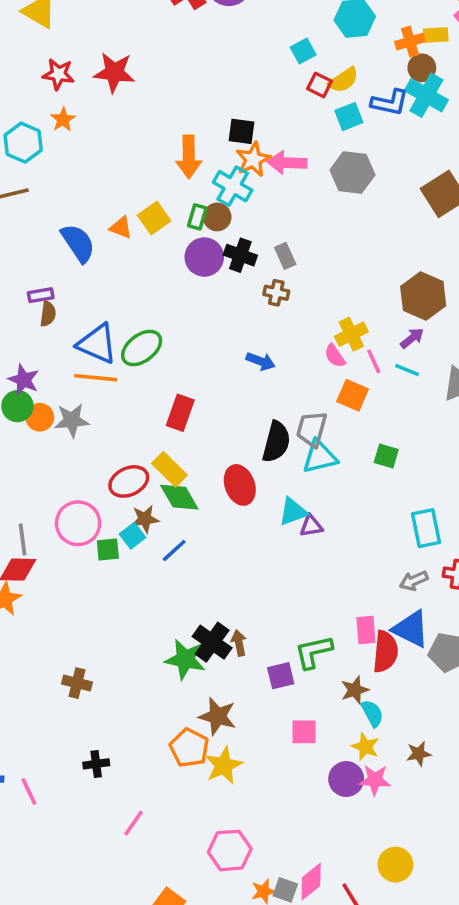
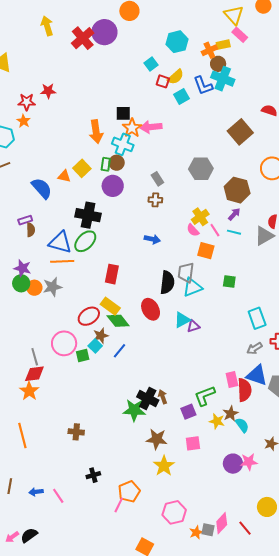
red star: (114, 72) -> (48, 91), size x0.7
red star: (58, 74) -> (27, 102), moved
blue L-shape: (390, 102) -> (203, 86), turned 65
gray hexagon: (352, 173) -> (201, 169), moved
black cross: (240, 255) -> (88, 215), moved, size x1.4
pink square: (304, 732) -> (193, 443), moved
yellow star: (365, 747) -> (217, 421), moved
orange pentagon: (189, 748) -> (129, 491), moved, turned 30

